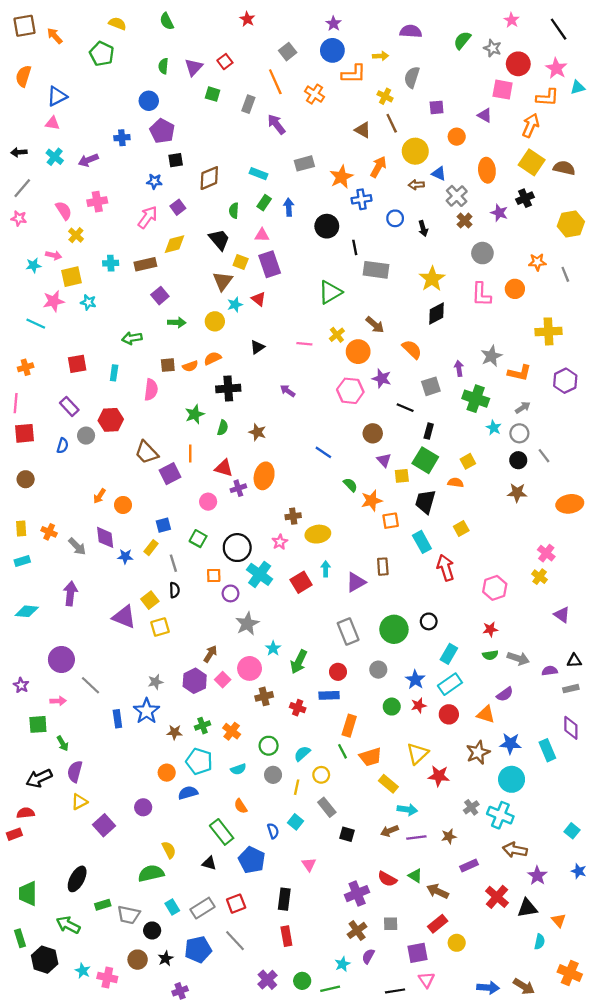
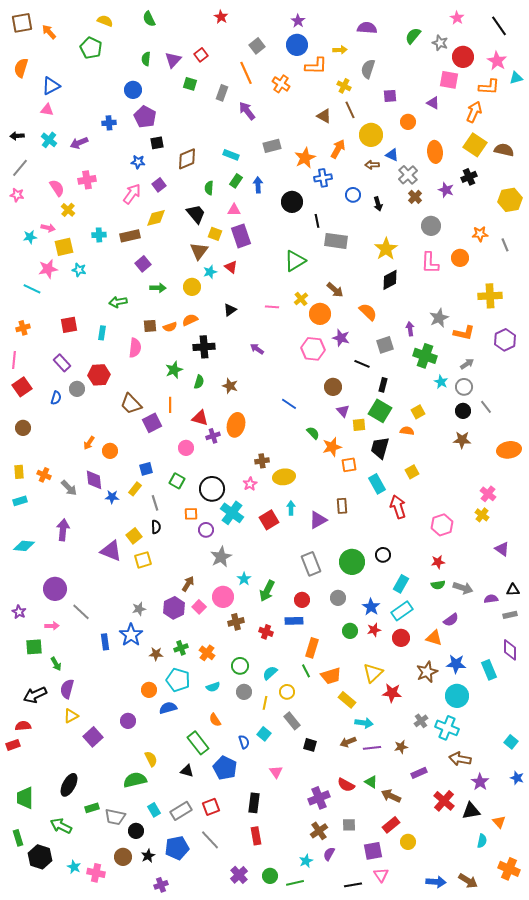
red square: (24, 433) -> (22, 387), turned -30

